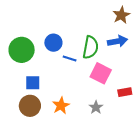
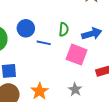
blue arrow: (117, 41) -> (92, 34), moved
green semicircle: (91, 47) -> (64, 29), size x0.6

